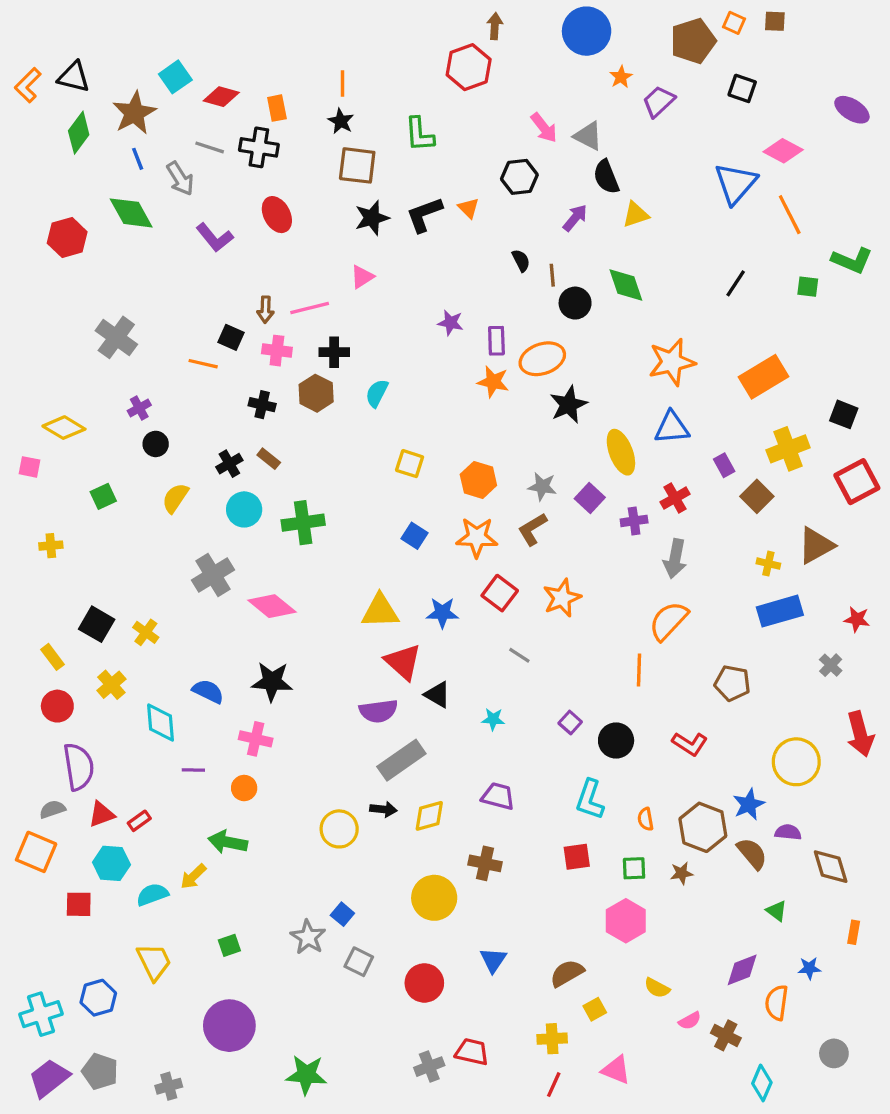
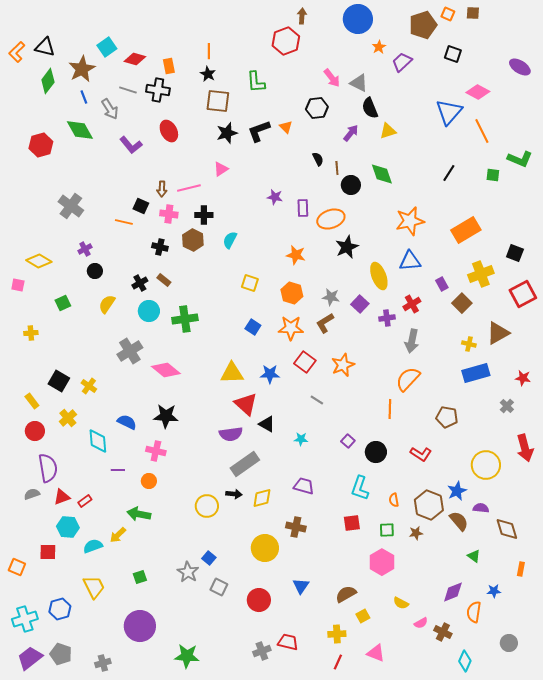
orange star: (493, 382) -> (296, 255), moved
orange square: (36, 852) -> (17, 567), moved, size x0.7

